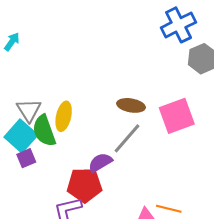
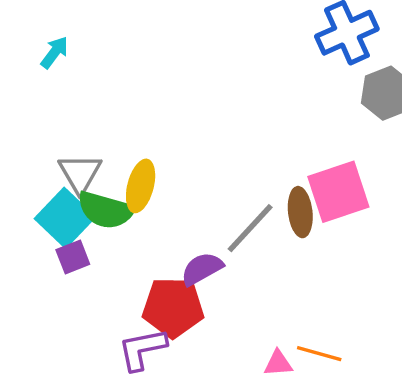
brown ellipse: (131, 105) -> (300, 212), moved, turned 72
green semicircle: (44, 131) -> (106, 210), turned -56

